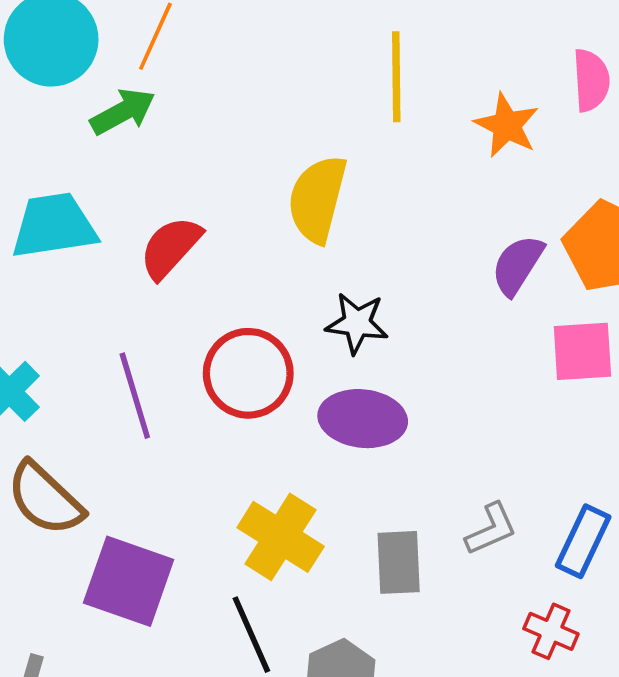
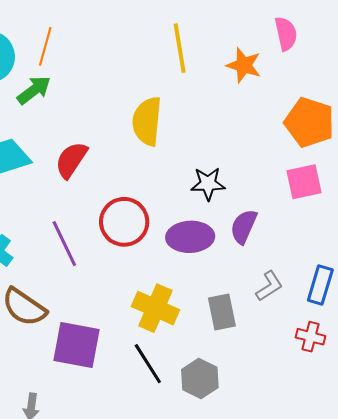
purple semicircle: (517, 265) -> (244, 227), moved
black star: (357, 323) -> (208, 184), moved

